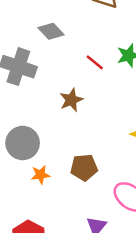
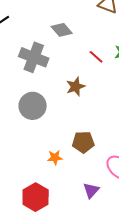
gray circle: (23, 143) -> (33, 106), moved
orange star: (40, 175) -> (55, 158), moved

